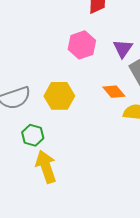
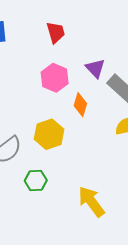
orange diamond: (114, 92) -> (80, 105), moved, turned 75
yellow arrow: (46, 167) -> (91, 202), moved

